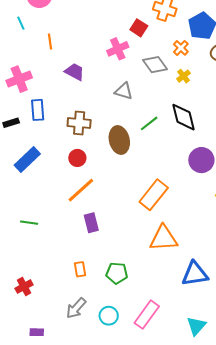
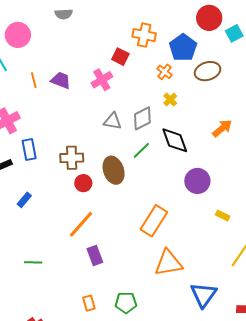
gray diamond: (155, 65) -> (142, 118), moved, turned -75
purple trapezoid: (75, 72) -> (61, 80), moved
red circle: (77, 158) -> (83, 183), moved
blue rectangle: (27, 160) -> (24, 200), size x0.6
blue triangle: (195, 274) -> (204, 295), turned -40

